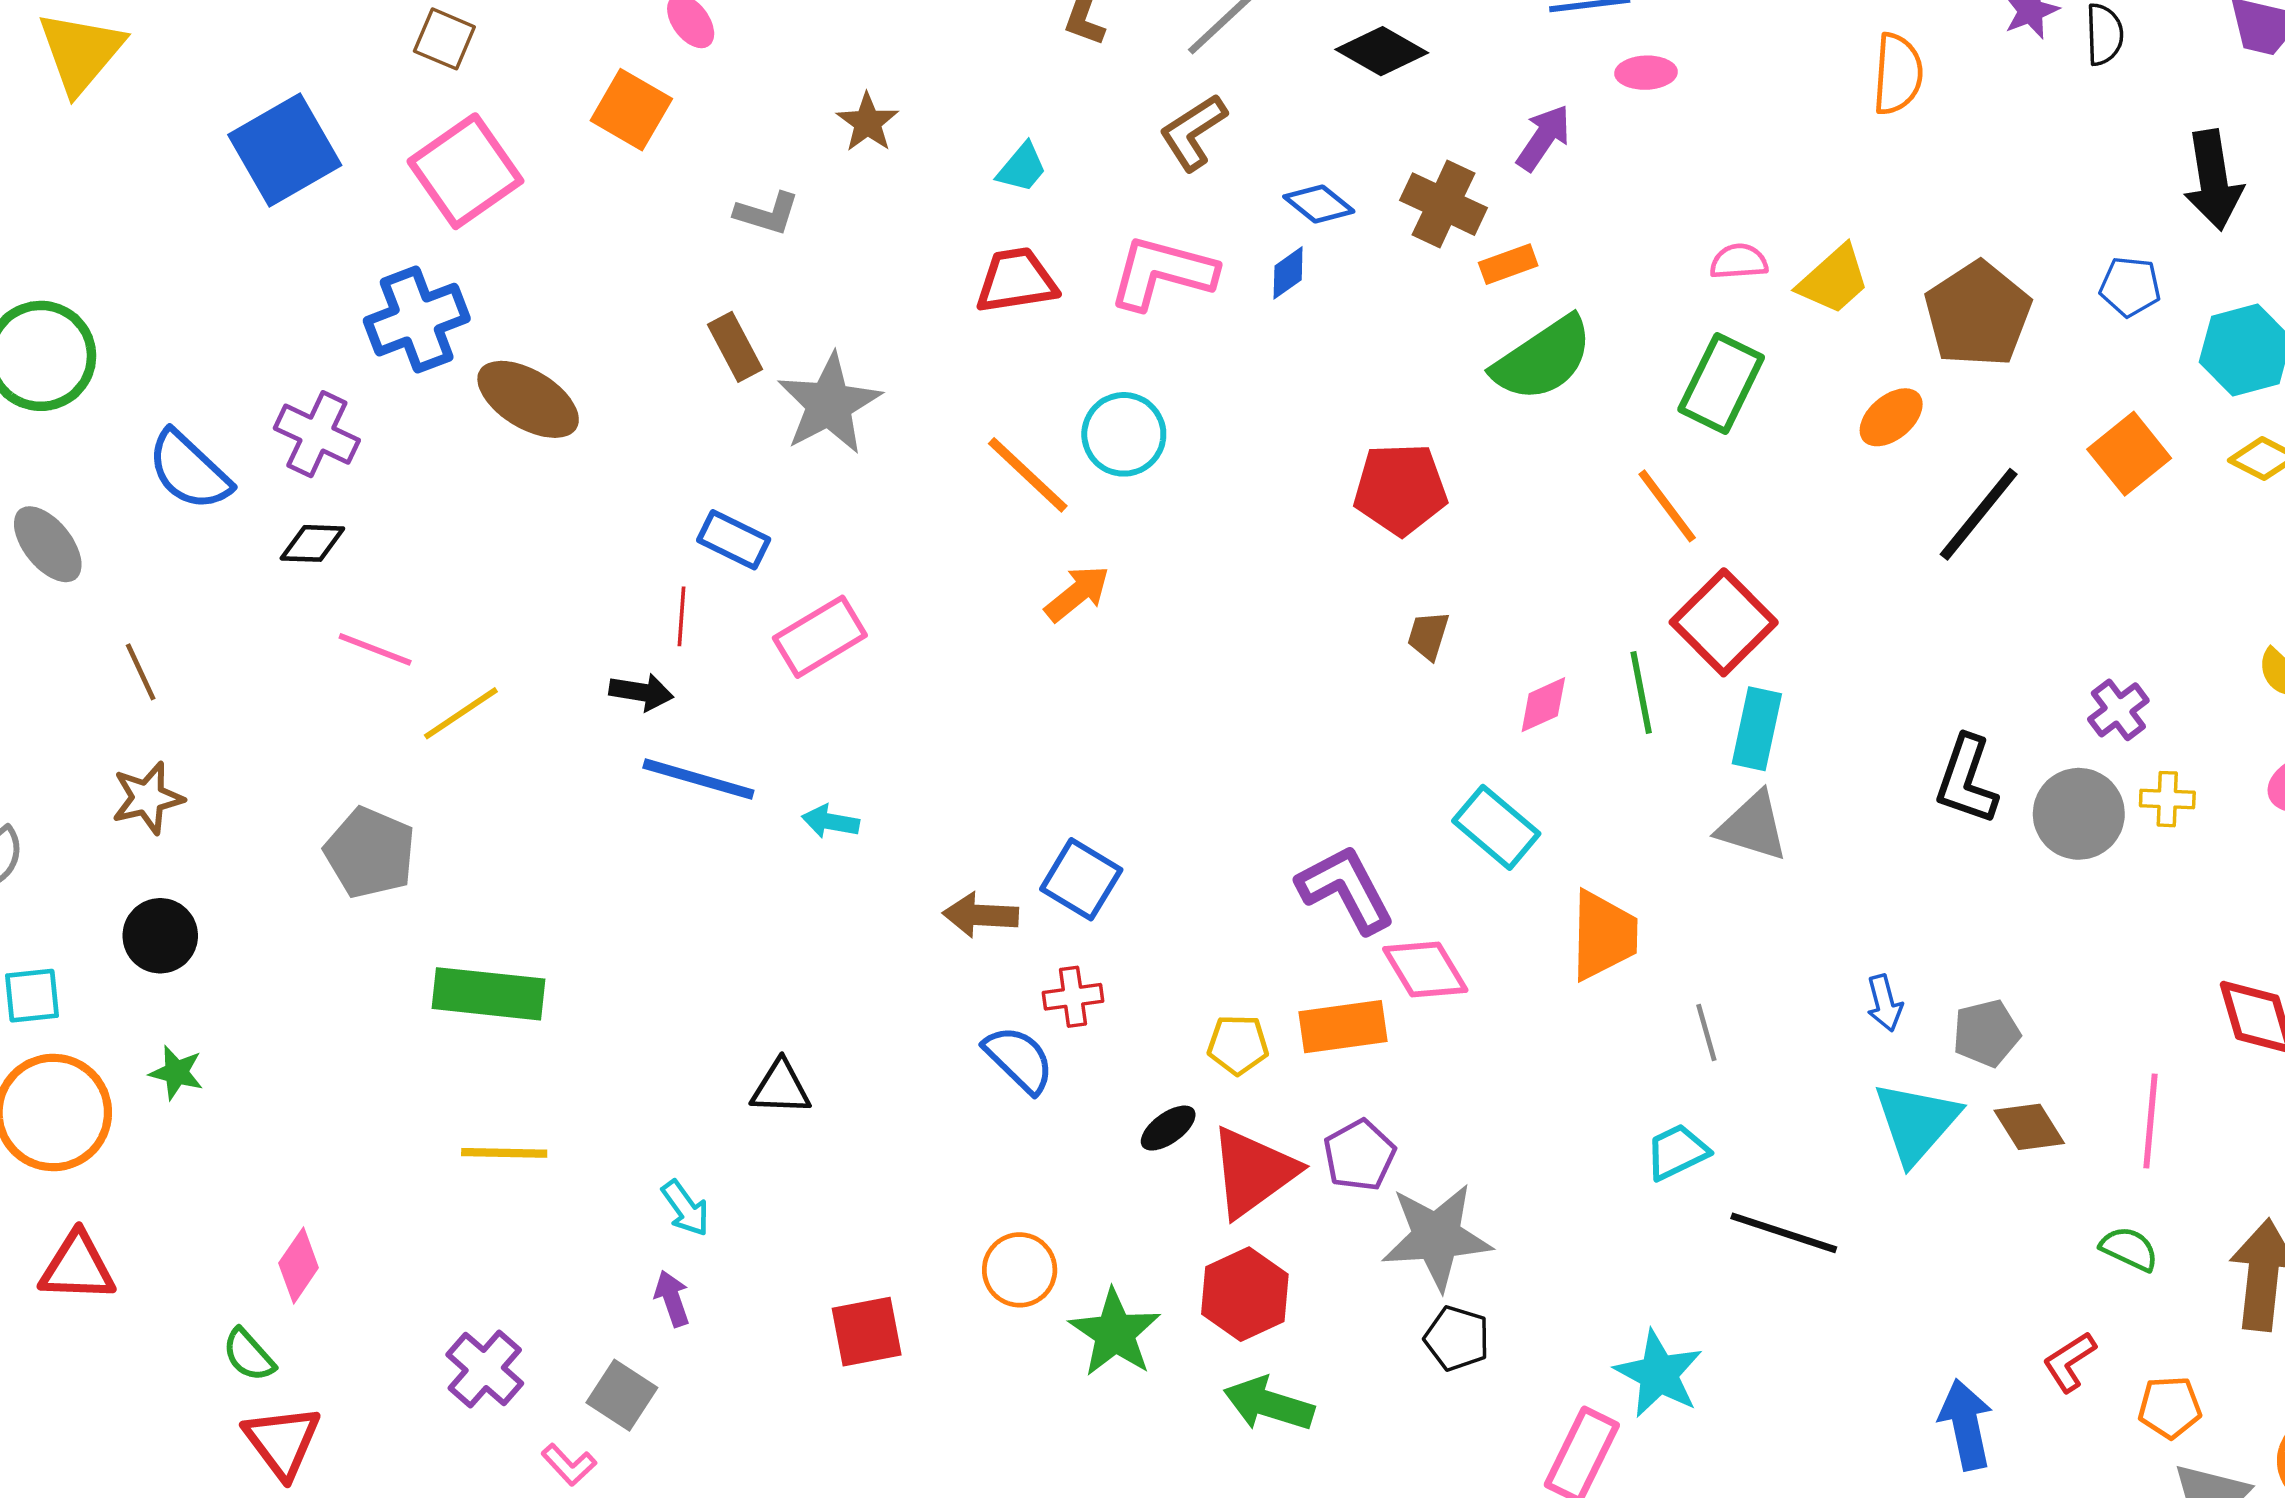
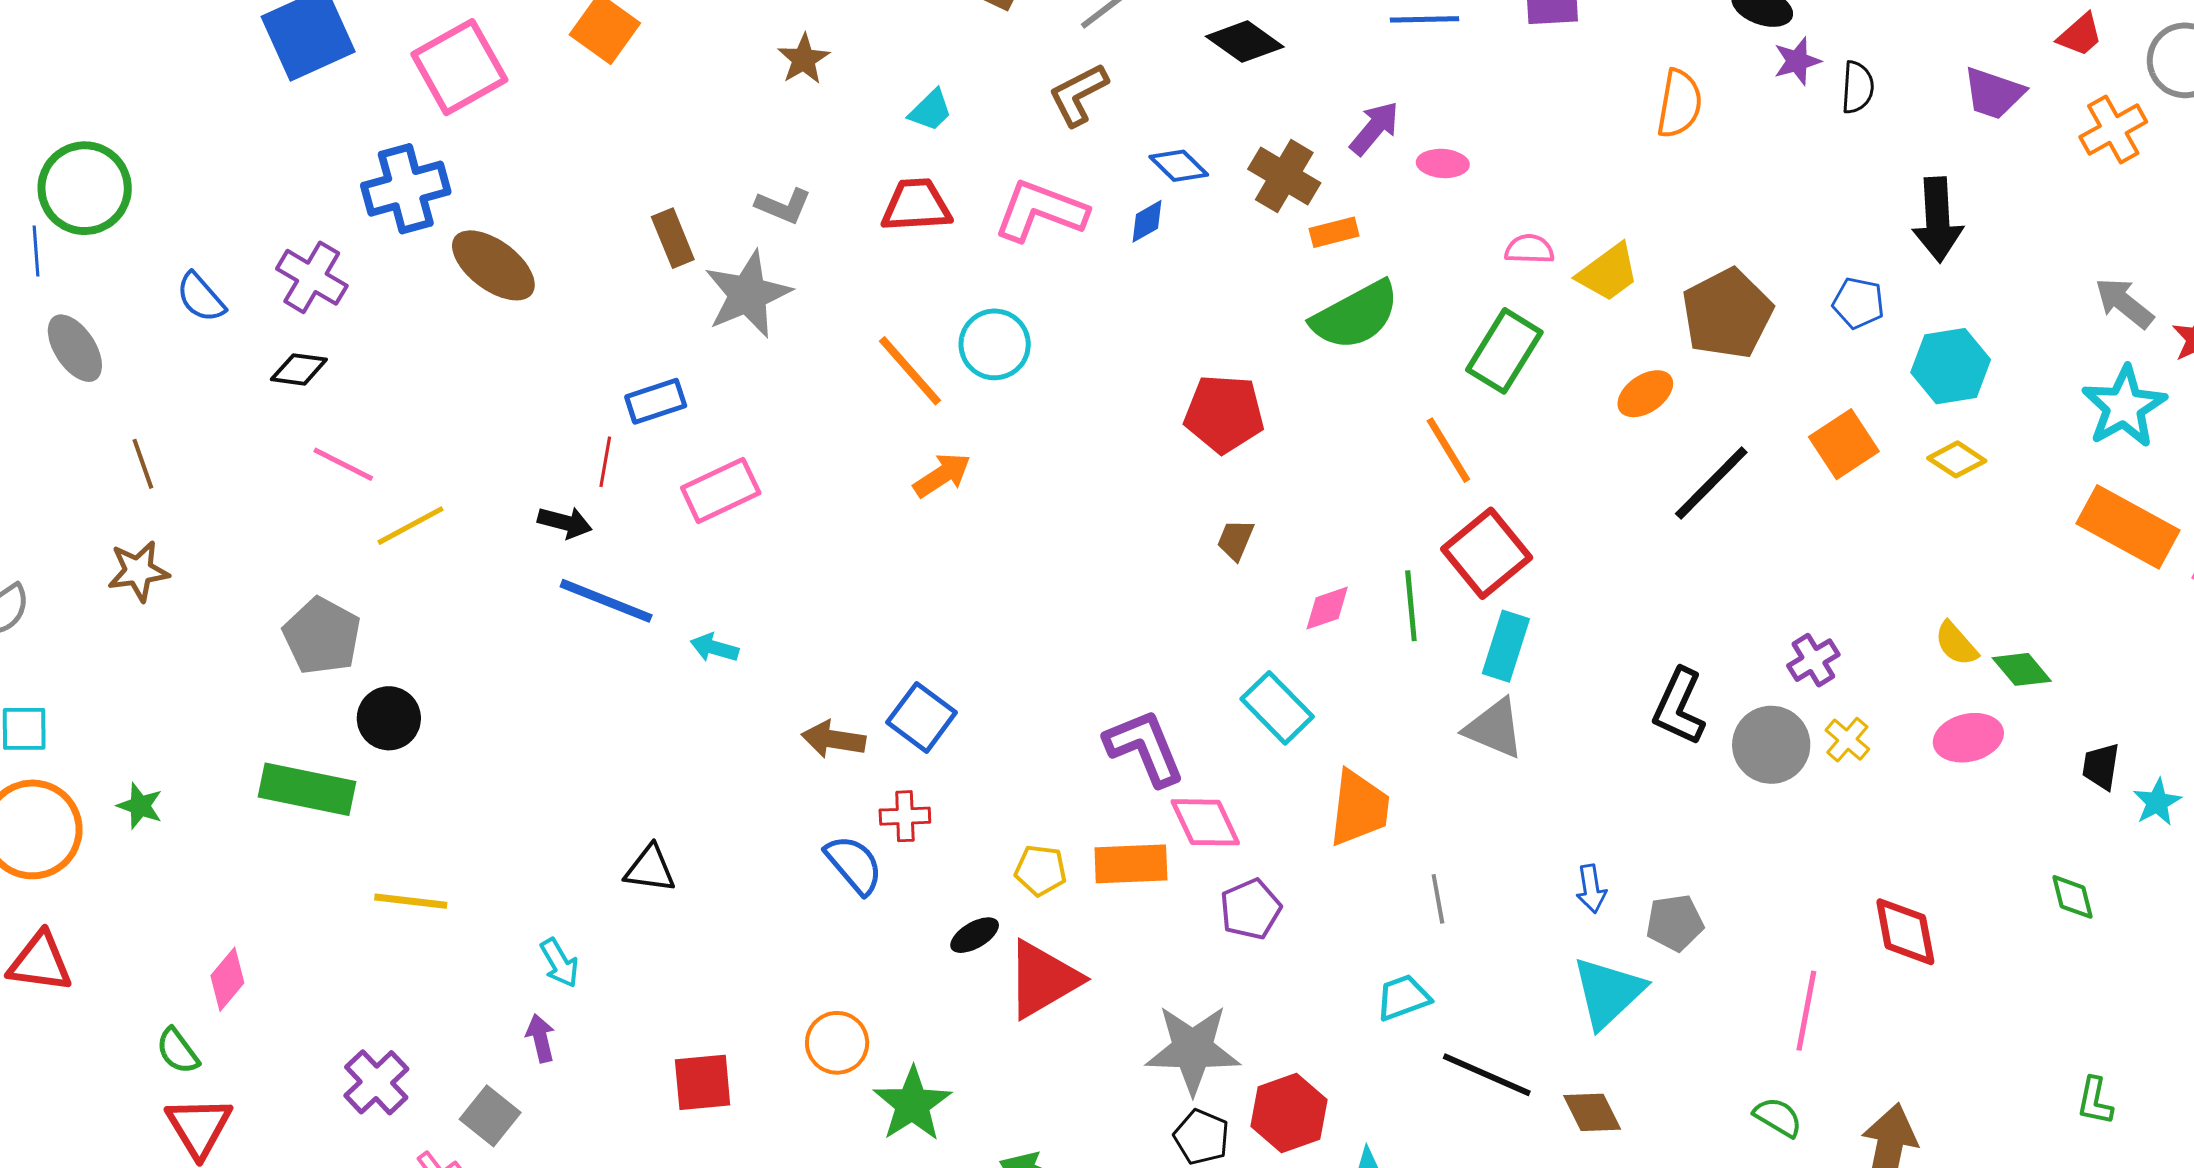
pink ellipse: (1646, 73) -> (1443, 163), moved
gray L-shape: (767, 213) -> (783, 206), moved
blue semicircle: (189, 470) -> (201, 297), size x0.7
blue rectangle: (734, 540) -> (656, 401), turned -50
yellow cross: (2167, 799) -> (1847, 740), turned 33
black circle: (160, 936) -> (389, 718), moved
green rectangle: (488, 994) -> (307, 789), moved
brown diamond: (2029, 1127) -> (1592, 1112), moved
purple pentagon: (1359, 1155) -> (1250, 909), moved
red hexagon: (1245, 1294) -> (1289, 1113), moved

